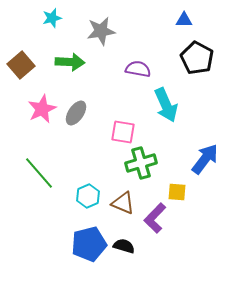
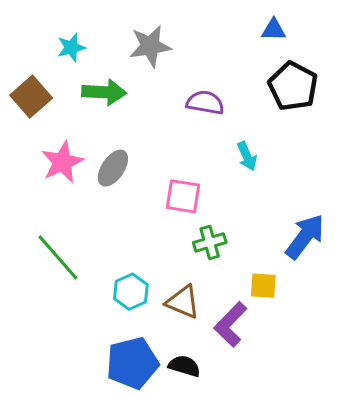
cyan star: (52, 18) -> (71, 48), moved
cyan arrow: (166, 105) -> (247, 156), size x0.6
green cross: (141, 163) -> (210, 242), size x0.7

